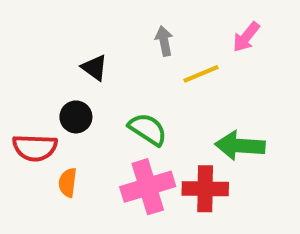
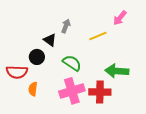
gray arrow: (164, 41) -> (66, 26), moved, turned 32
black triangle: (94, 68) -> (50, 40), moved

